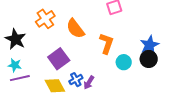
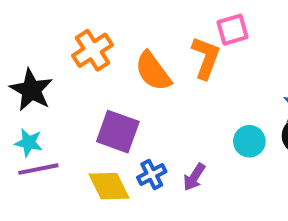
orange L-shape: (107, 43) -> (206, 58), moved
purple square: (59, 59) -> (118, 132), turned -35
purple arrow: (89, 82) -> (194, 177), moved

